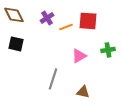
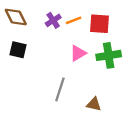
orange line: (66, 27) -> (74, 20), moved
green cross: (108, 50) -> (109, 55), moved, size x1.5
pink triangle: (79, 56) -> (78, 53), moved

